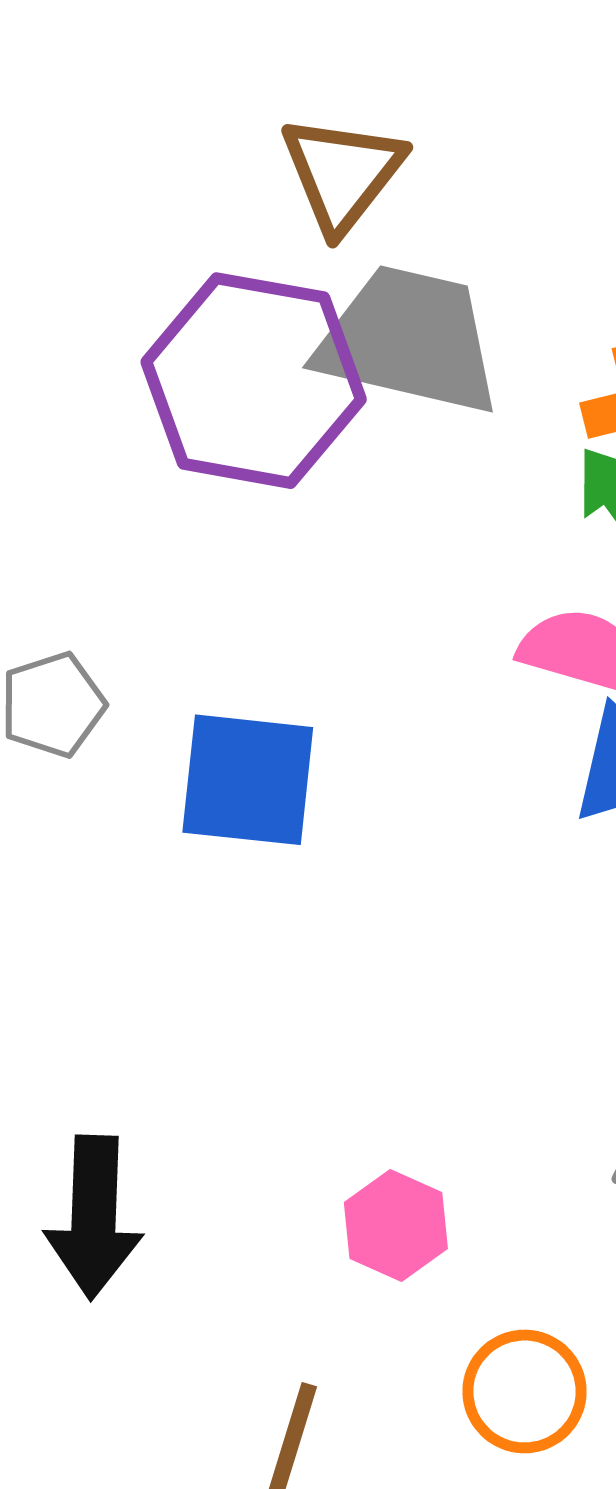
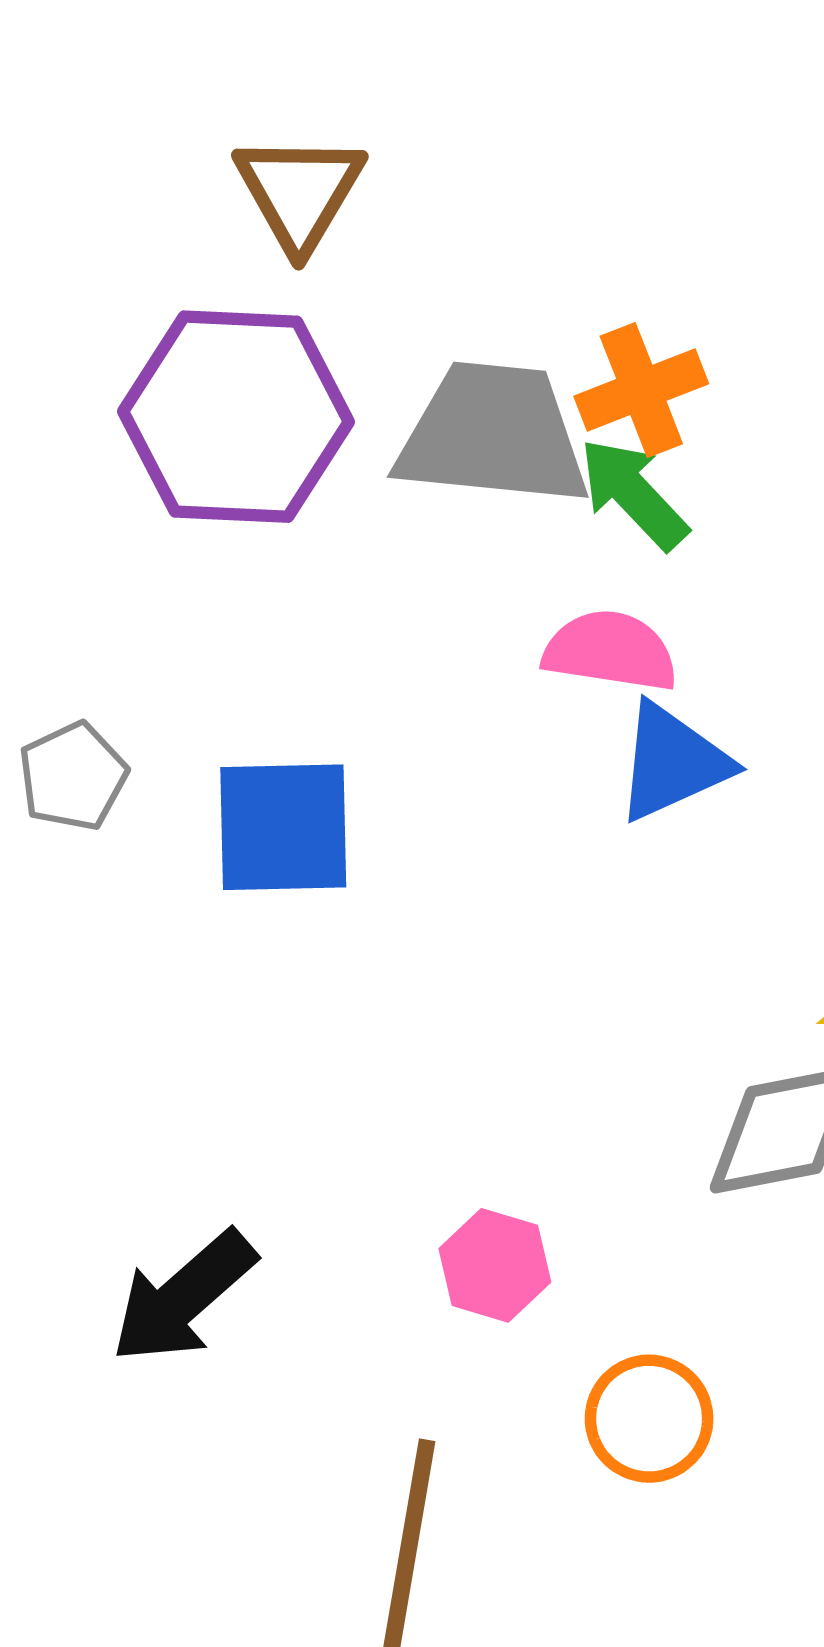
gray trapezoid: (409, 340) -> (493, 435), moved
black arrow: (94, 1217) -> (183, 1297), turned 54

